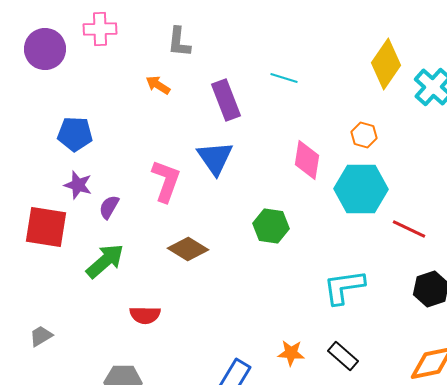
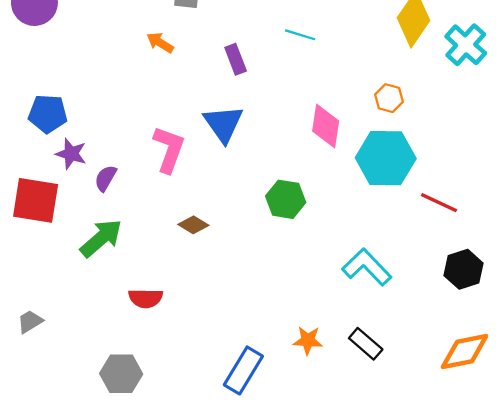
purple rectangle: (226, 100) -> (236, 59), size x0.7
blue pentagon: (75, 134) -> (48, 114), moved
brown diamond: (188, 249) -> (193, 225), size x0.7
cyan L-shape: (344, 287) -> (367, 267), turned 54

